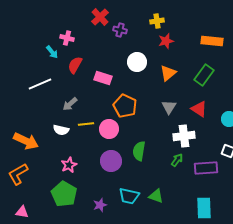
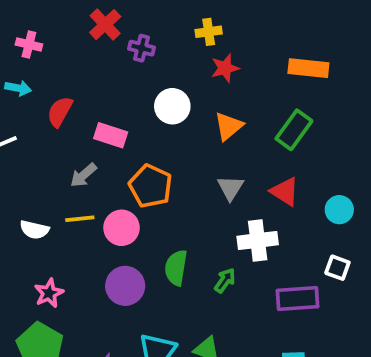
pink cross: (67, 38) -> (29, 45), moved
cyan arrow: (52, 52) -> (18, 88), turned -40
gray arrow: (70, 104) -> (83, 175), moved
green arrow: (177, 160) -> (225, 280), moved

